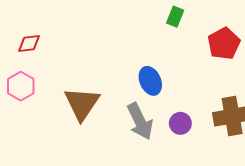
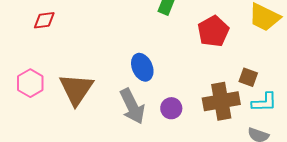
red diamond: (29, 44) -> (44, 20), moved
pink hexagon: (21, 86) -> (30, 83), moved

